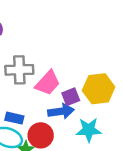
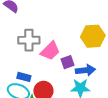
yellow hexagon: (99, 89) -> (93, 36), moved
blue arrow: (61, 111) -> (85, 70), moved

